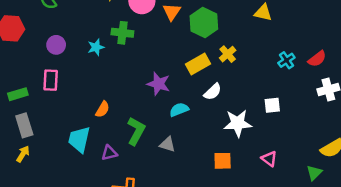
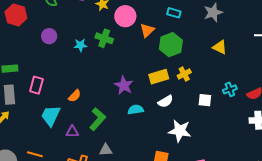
pink rectangle: (51, 80) -> (36, 85), moved
white square: (272, 105) -> (205, 100), moved
gray triangle: (167, 144) -> (106, 150), moved, turned -32

